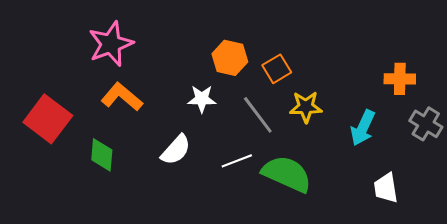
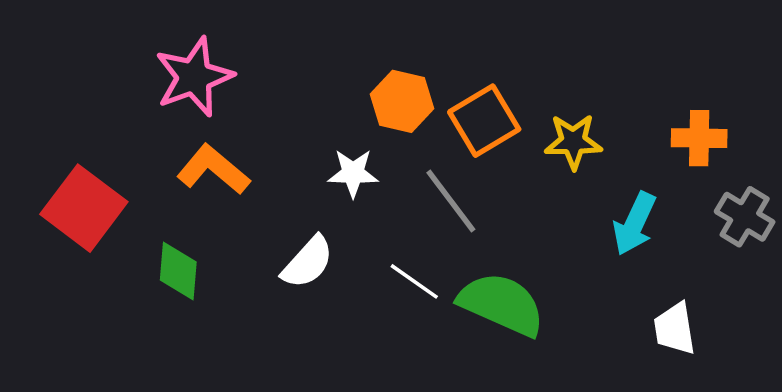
orange square: (277, 69) -> (484, 121), size x1.4
yellow star: (306, 107) -> (573, 142), moved
white line: (237, 161) -> (414, 281), turned 56

